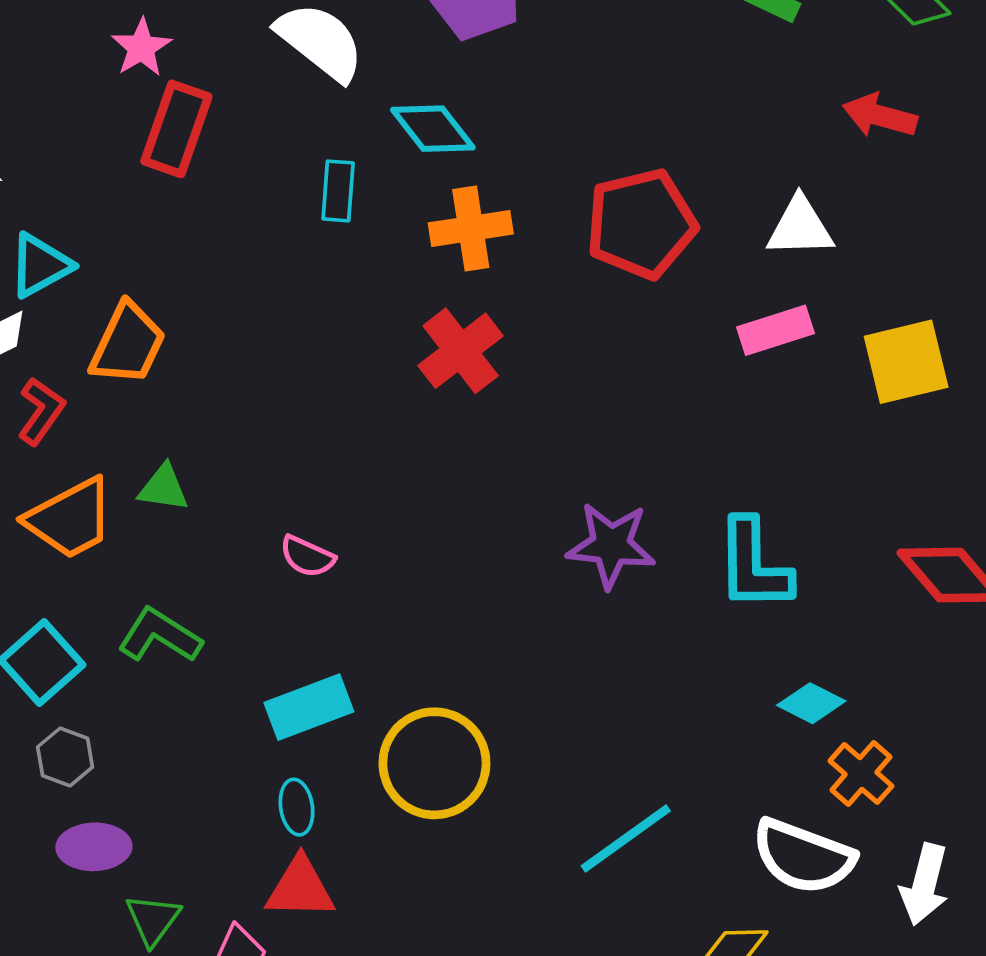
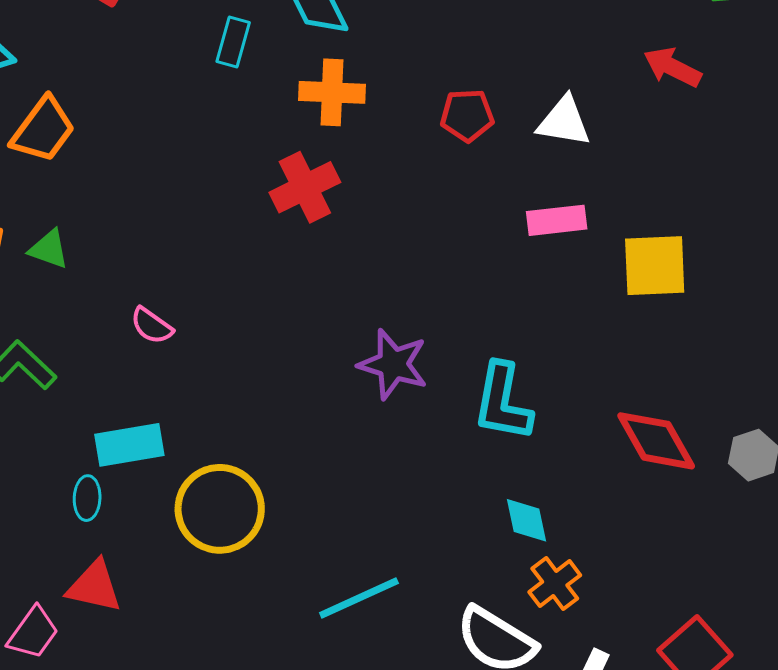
red pentagon: (641, 224) -> (467, 115), size x0.6
white triangle: (800, 227) -> (564, 122), moved
cyan diamond: (811, 703) -> (527, 520), turned 40
cyan ellipse: (297, 807) -> (87, 498), moved

